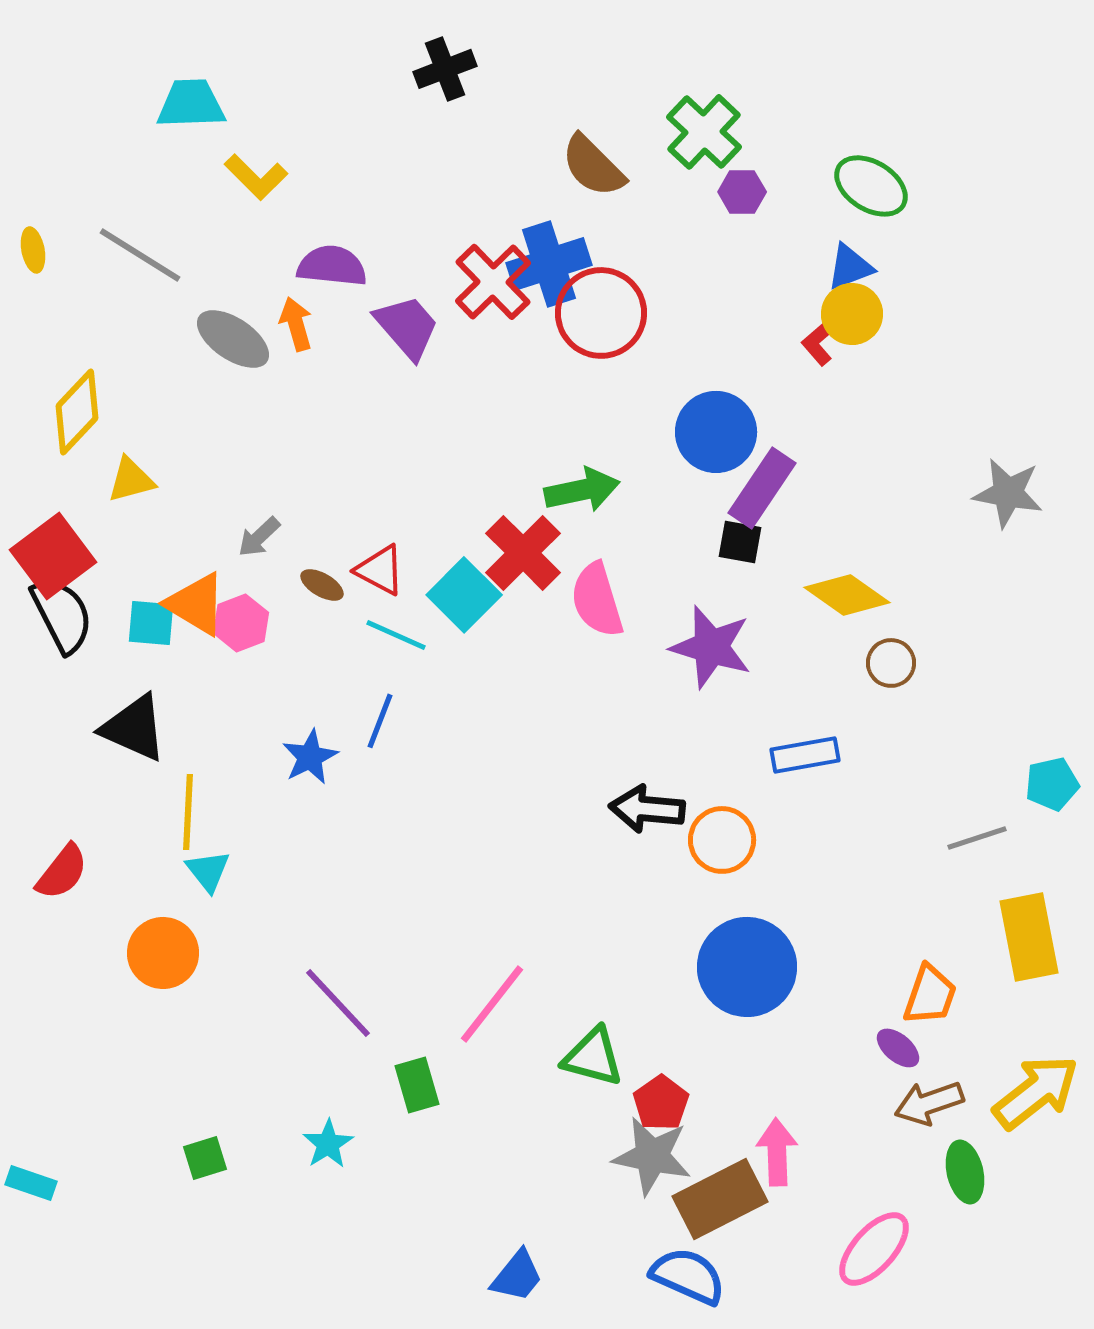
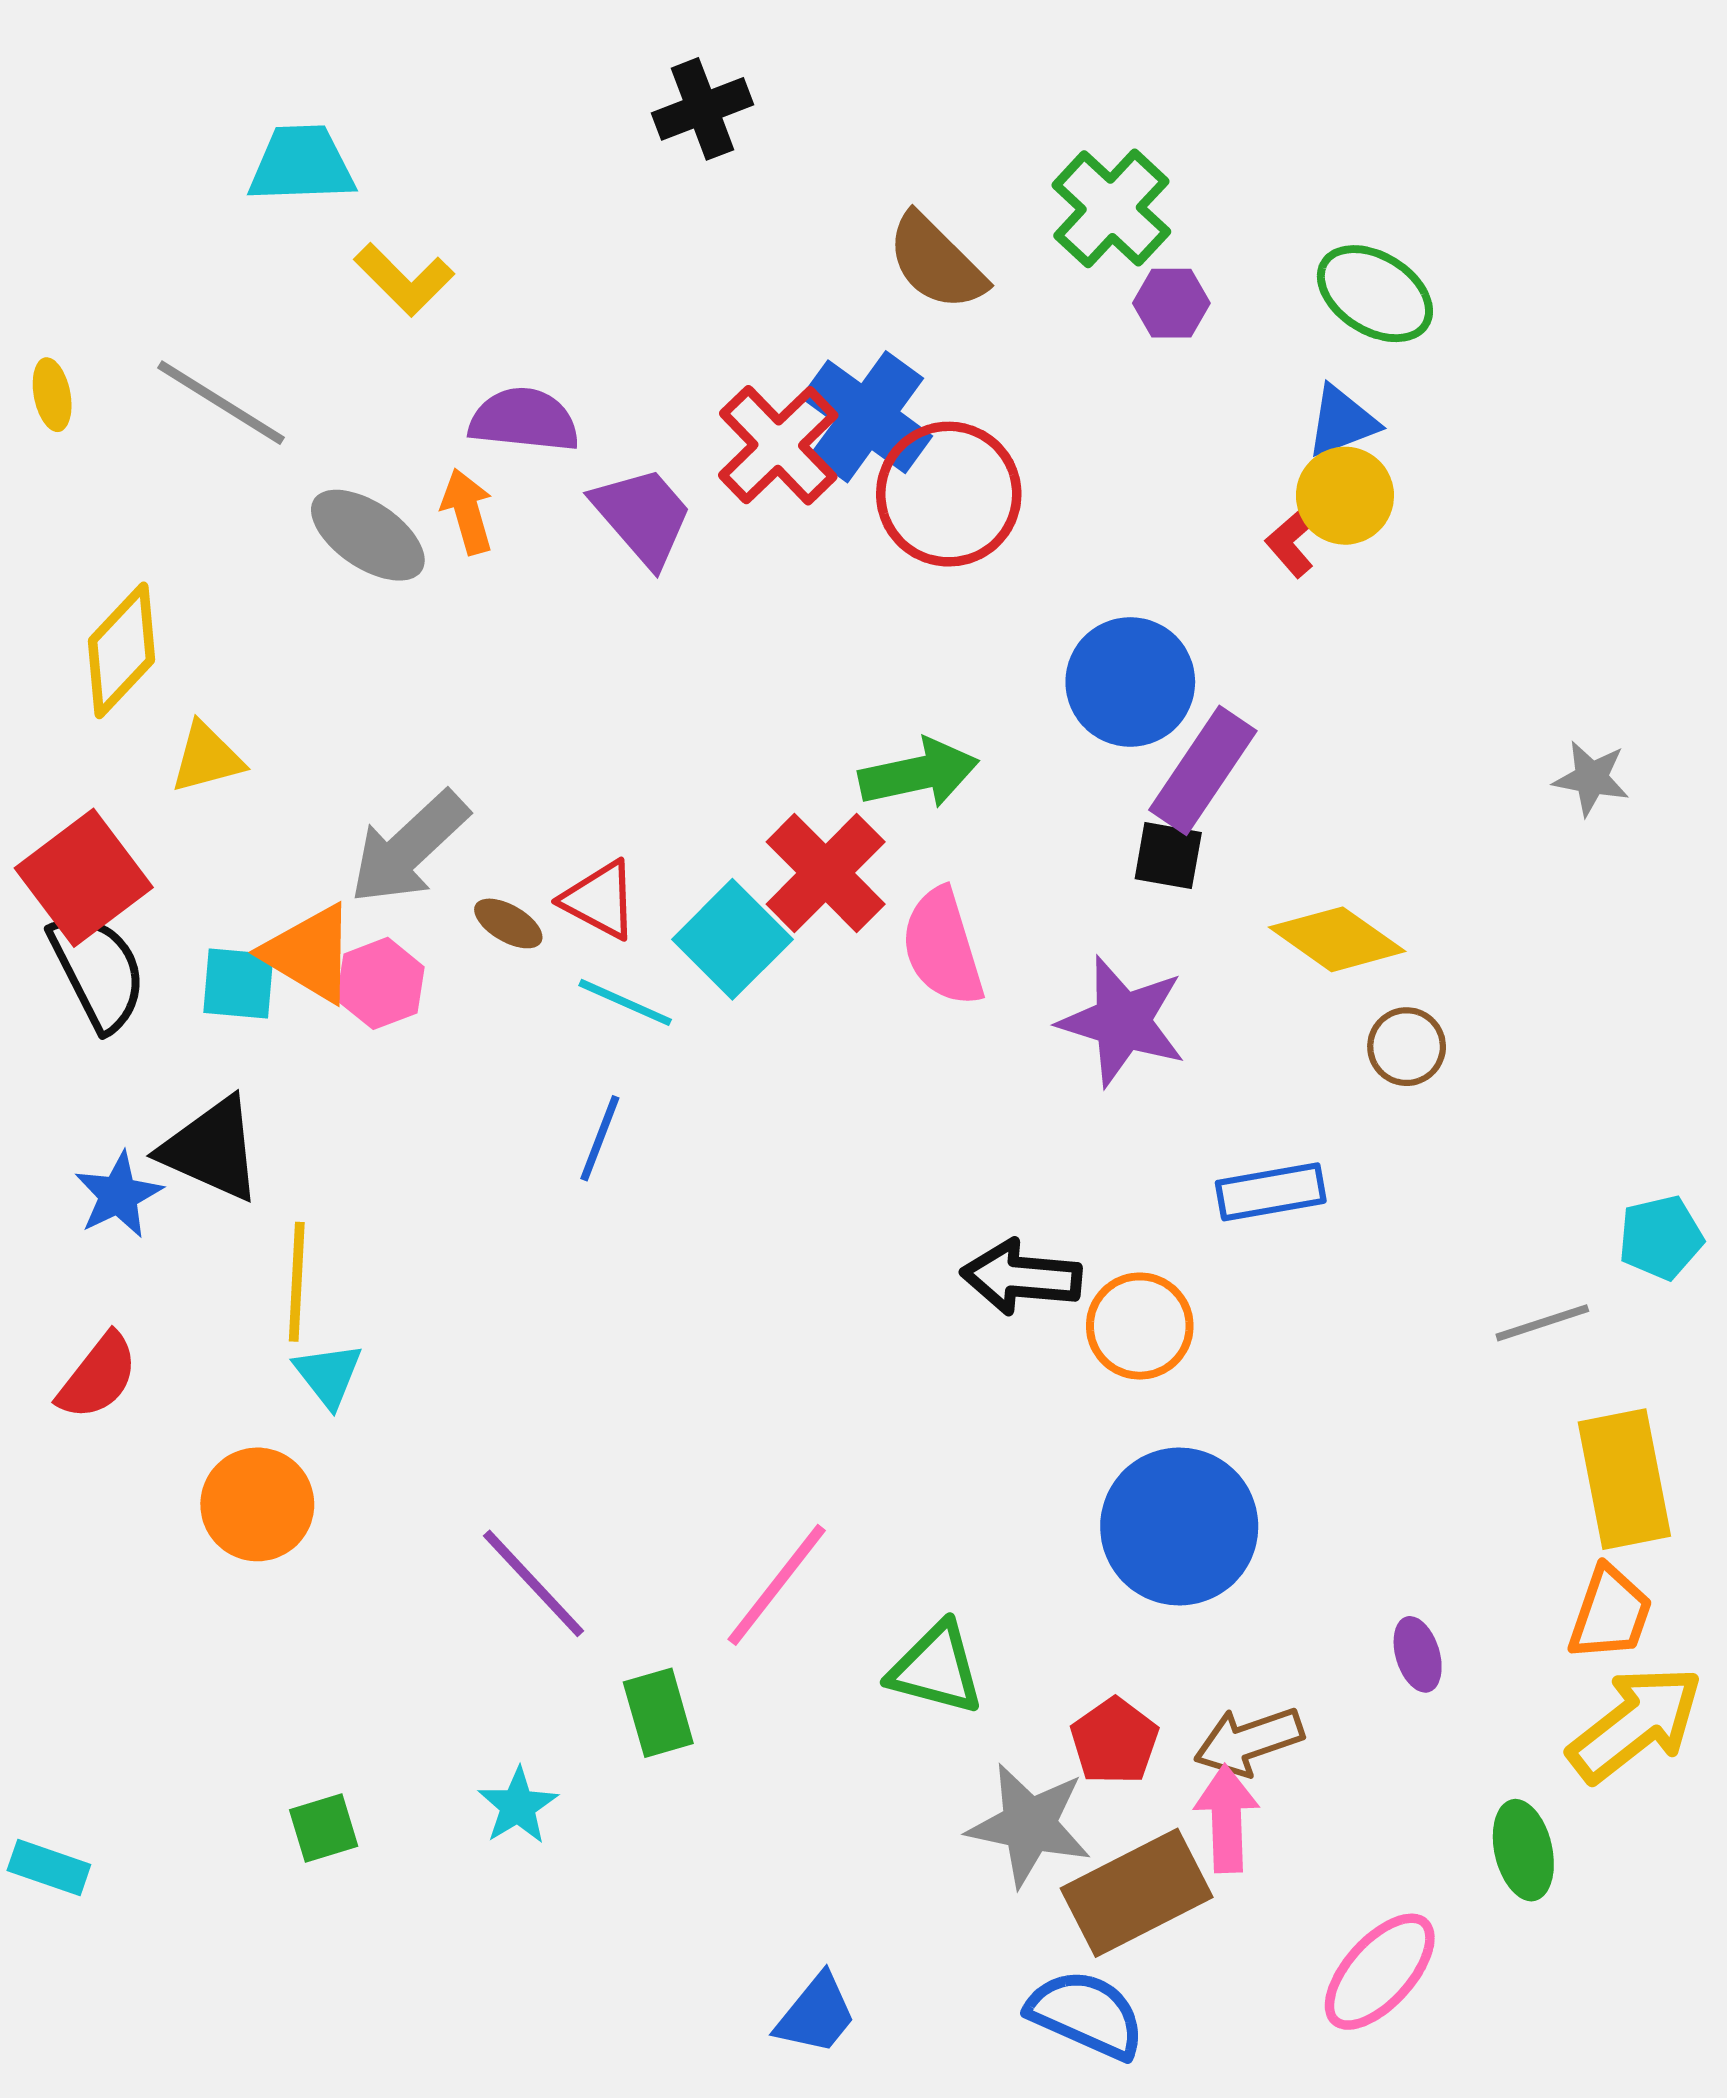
blue cross: (549, 264) -> (867, 417), turned -36
gray star: (1008, 493) -> (1591, 778), size x0.7
gray arrow: (259, 537) -> (409, 848), size x1.8
blue star: (310, 757) -> (118, 1195), moved
orange trapezoid: (930, 995) -> (1610, 1613), moved
purple ellipse: (898, 1048) -> (1418, 1654), turned 33
red pentagon: (661, 1103) -> (1114, 1741), moved
brown arrow: (929, 1103) -> (1249, 1741), moved

